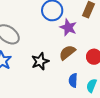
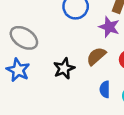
purple star: (68, 27) -> (109, 27), moved

